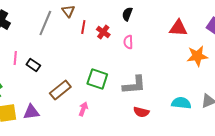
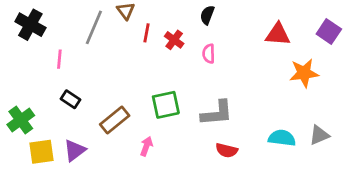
pink line: (15, 58) -> (59, 59), moved
black rectangle: (33, 65) -> (70, 99), moved
green square: (97, 79) -> (166, 105), turned -30
purple triangle: (31, 112) -> (75, 150), turned -30

